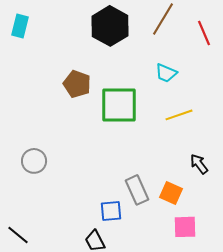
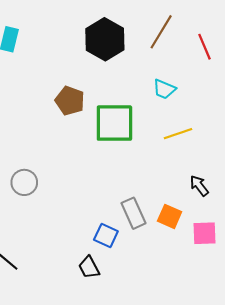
blue square: (111, 211) -> (106, 235), turned 30
pink square: (185, 227) -> (205, 233), moved

